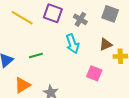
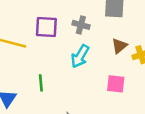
cyan arrow: (72, 44) -> (80, 56), turned 66
green line: (36, 56) -> (41, 83), turned -64

